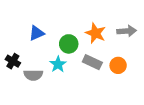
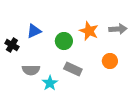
black cross: (13, 61) -> (12, 45), moved
gray rectangle: (92, 62) -> (73, 69), moved
cyan star: (58, 64) -> (50, 83), moved

